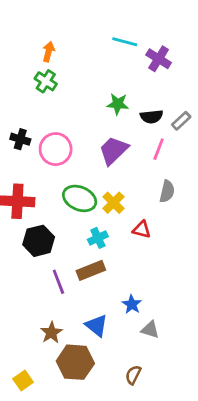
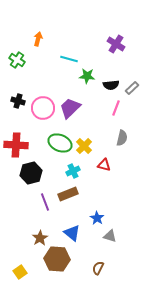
cyan line: (125, 42) -> (69, 59), moved
green cross: (46, 81) -> (17, 60), moved
purple trapezoid: (113, 150) -> (70, 108), moved

